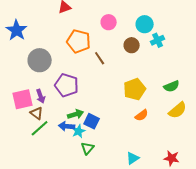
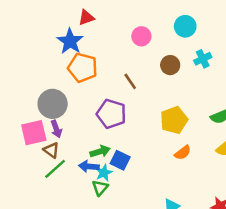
cyan circle: (145, 24) -> (185, 26), moved
blue star: (17, 30) -> (70, 41), moved
orange pentagon: (79, 41) -> (83, 68), moved
gray circle: (40, 60) -> (53, 104), moved
purple pentagon: (67, 85) -> (111, 114), moved
green triangle: (88, 148) -> (100, 188), moved

